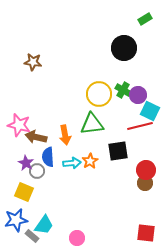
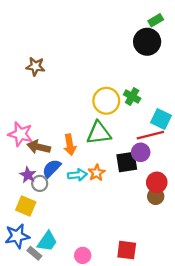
black circle: (124, 48) -> (147, 42), moved
purple circle: (138, 95) -> (141, 152), moved
blue semicircle: (48, 157) -> (52, 168), turned 48
red square: (146, 233) -> (127, 250), moved

